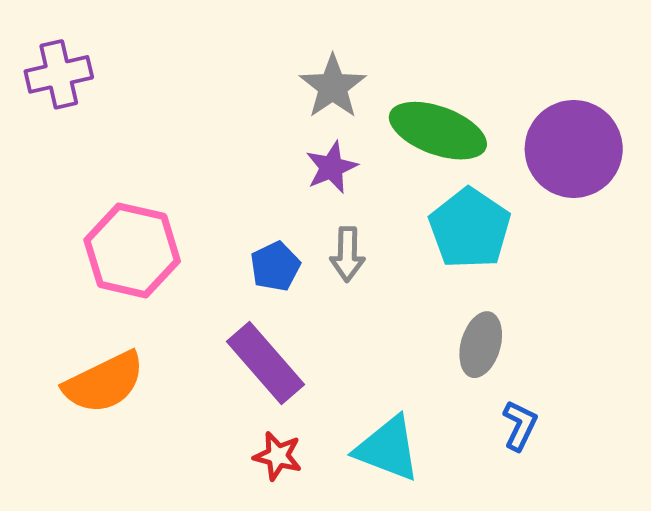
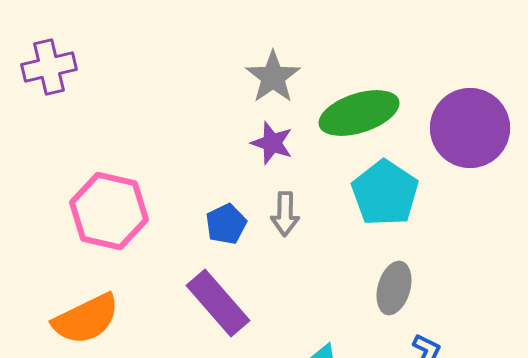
green ellipse: (438, 131) -> (359, 113), turned -38
purple star: (332, 167) -> (272, 143), turned -30

